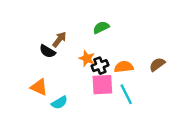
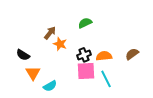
black semicircle: (47, 51) -> (23, 55), moved
orange star: (87, 58) -> (60, 44), moved
orange triangle: (39, 87) -> (33, 73), turned 35

